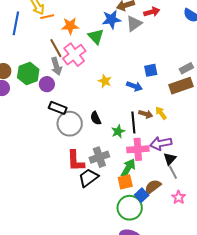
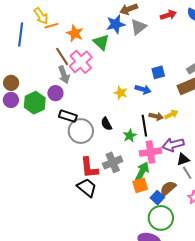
red arrow: (152, 12) -> (168, 15), moved
orange star: (70, 26) -> (75, 33), turned 30
green hexagon: (28, 73) -> (35, 103), moved
yellow star: (105, 81) -> (121, 93), moved
yellow arrow: (161, 113) -> (171, 114), turned 104
black triangle: (170, 159) -> (183, 159), turned 32
black trapezoid: (88, 178) -> (87, 188), moved, turned 80
green circle: (130, 208) -> (161, 218), moved

